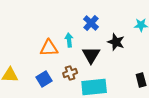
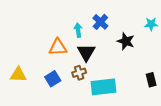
cyan arrow: (69, 40) -> (78, 30), moved
black triangle: (91, 55) -> (86, 52), moved

